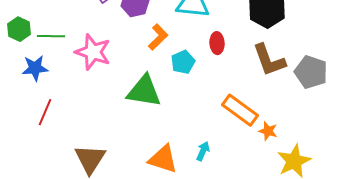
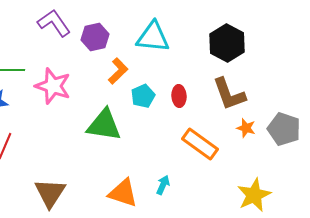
red ellipse: (217, 43) -> (179, 96), moved
gray pentagon: (311, 72) -> (284, 129), moved
orange star: (268, 131) -> (246, 128), moved

